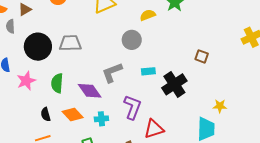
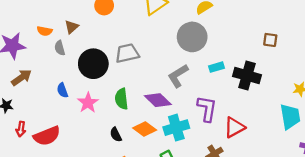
gray circle: (132, 40) -> (192, 37), size x1.4
black cross: (174, 84) -> (247, 76), turned -30
cyan cross: (101, 119) -> (176, 128), size x1.6

